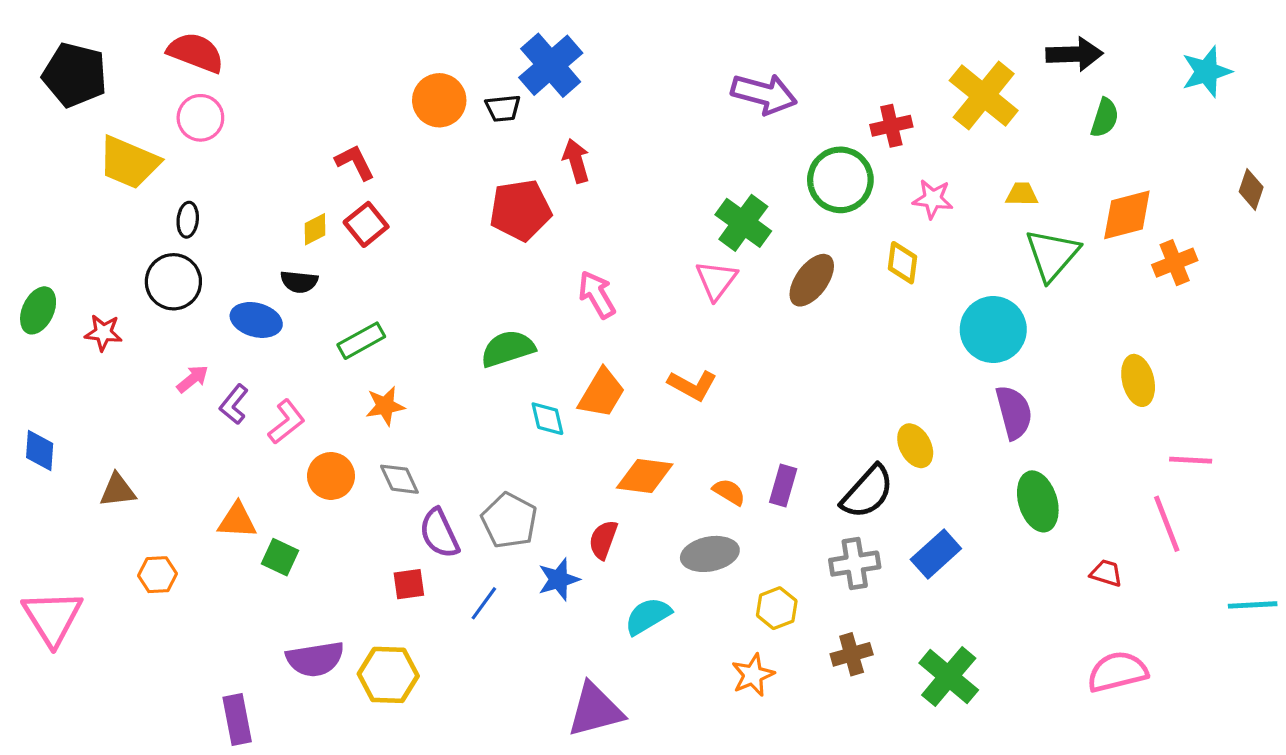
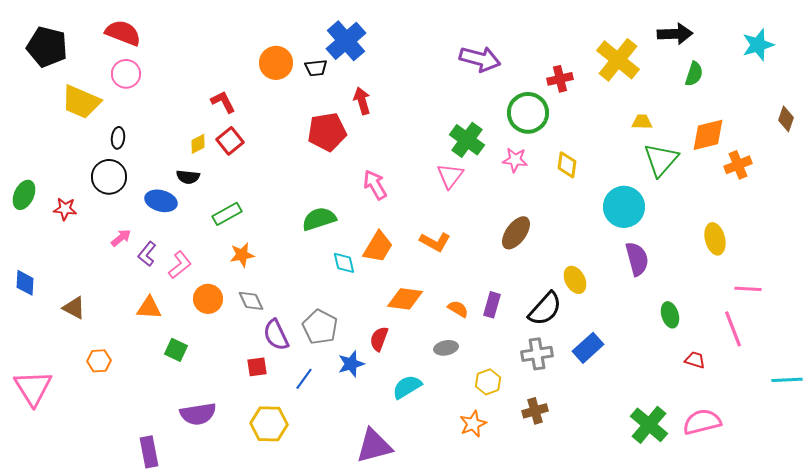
pink star: (933, 199) -> (515, 160), moved
brown ellipse: (812, 280) -> (516, 233), moved
brown triangle: (118, 490) -> (74, 308), turned 35
green ellipse: (1038, 501) -> (670, 315), moved, size x0.7
orange triangle: (237, 521) -> (149, 308), moved
gray ellipse: (710, 554) -> (446, 348), size x0.7
yellow hexagon: (388, 675) -> (269, 424), moved
green cross: (949, 677) -> (649, 425), moved

